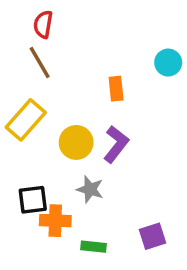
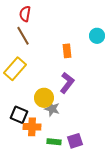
yellow circle: (76, 142) -> (44, 98), moved
black square: (33, 200) -> (19, 115), turned 30
purple square: (153, 236) -> (75, 141), moved

